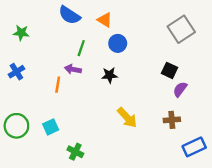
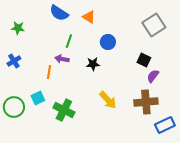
blue circle: (118, 43) -> (108, 42), moved
brown cross: (172, 120) -> (146, 102), size x1.6
cyan square: (51, 127) -> (38, 98), moved
green cross: (75, 152) -> (64, 110), moved, size x1.5

